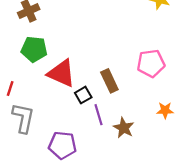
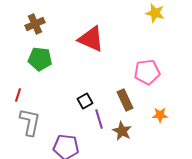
red triangle: (61, 73) -> (91, 39), moved
brown rectangle: (109, 81) -> (125, 100), moved

